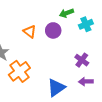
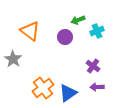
orange triangle: (30, 31) -> (30, 31), moved, size x1.5
orange cross: (19, 71) -> (43, 88), moved

